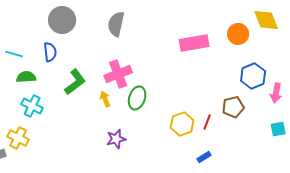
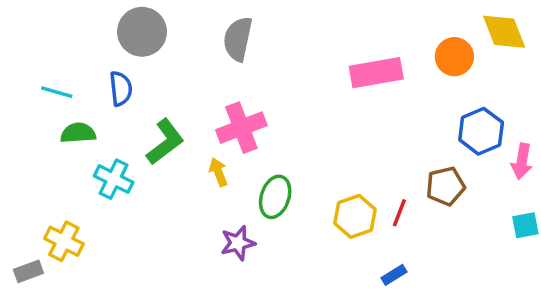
green ellipse: (137, 98) -> (275, 197), moved
cyan cross: (32, 106) -> (114, 179), moved

